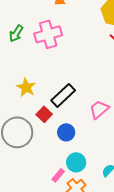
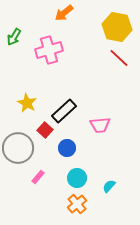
green arrow: (16, 33) -> (14, 37), moved
pink trapezoid: (99, 109) -> (100, 125), turned -145
pink rectangle: (58, 175) -> (38, 177), moved

